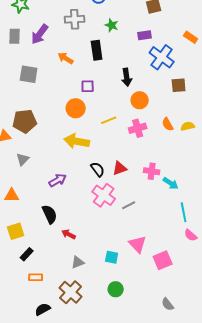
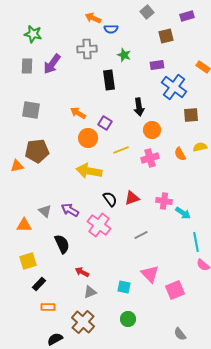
orange arrow: (66, 58) -> (78, 113), moved
gray square: (29, 74) -> (31, 110), moved
purple square: (88, 86) -> (105, 123), moved, turned 32
yellow semicircle: (188, 126) -> (200, 147), moved
gray triangle: (23, 159) -> (45, 211), moved, turned -32
purple arrow: (58, 180) -> (70, 210), turned -120
pink cross: (104, 195) -> (99, 225), moved
red arrow: (69, 234) -> (82, 272), moved

